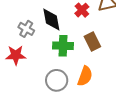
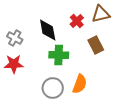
gray cross: (26, 29) -> (15, 38), moved
brown rectangle: (92, 42) -> (96, 45), moved

